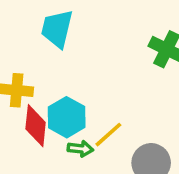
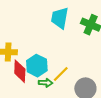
cyan trapezoid: (57, 29) -> (60, 18), moved

